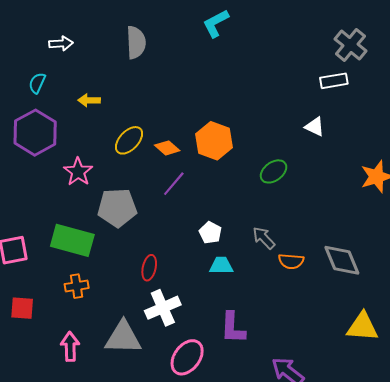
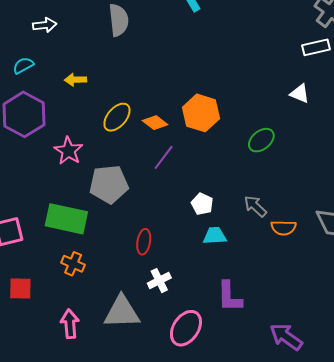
cyan semicircle: (37, 83) -> (23, 65), turned 40
orange cross: (77, 286) -> (73, 264), turned 35
white cross: (163, 308) -> (159, 281), size x0.7

